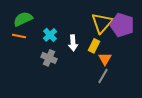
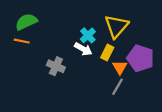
purple pentagon: (122, 25) -> (140, 58), moved
cyan cross: (50, 35) -> (88, 35), moved
white arrow: (73, 43) -> (83, 49), turned -56

